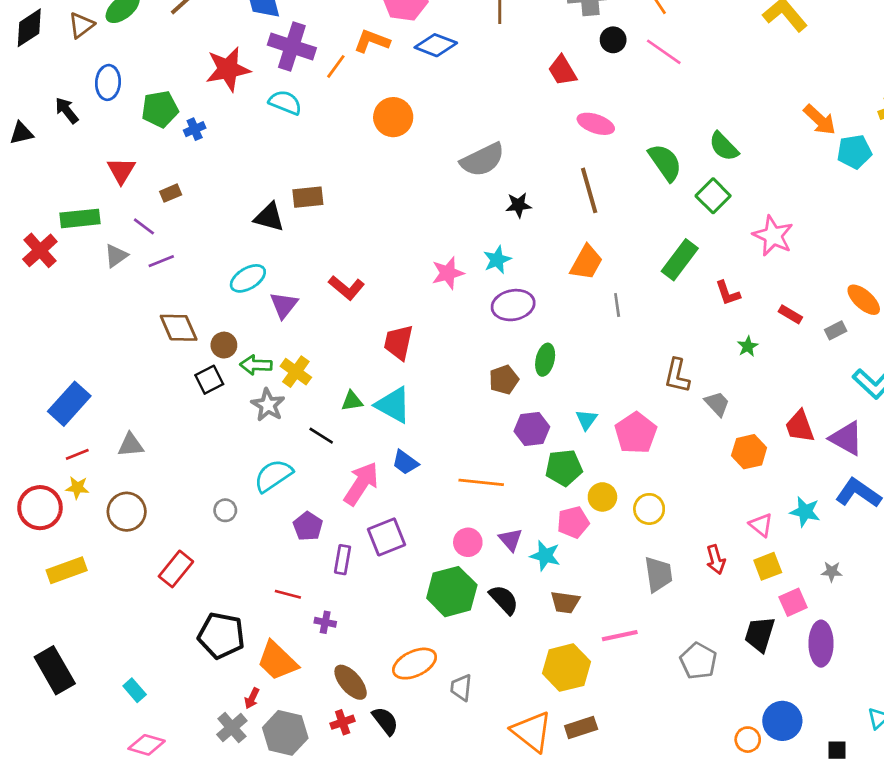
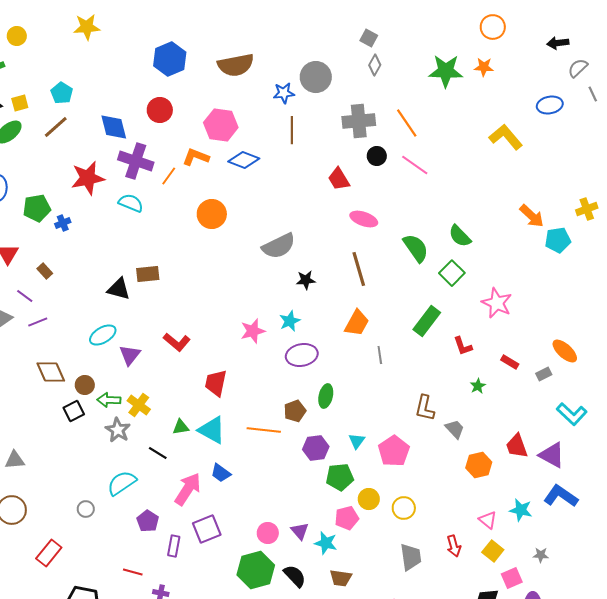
brown rectangle: (171, 193) -> (45, 271), turned 70
orange line: (481, 482) -> (264, 430), moved
yellow square: (768, 566) -> (493, 551), turned -30

